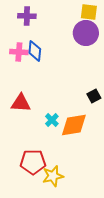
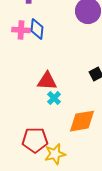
red triangle: (21, 103) -> (47, 81), moved
orange diamond: (74, 125) -> (82, 121), moved

